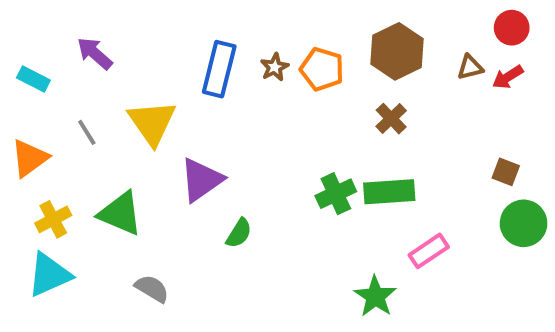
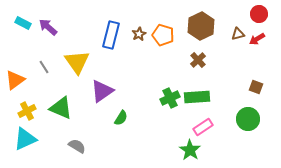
cyan rectangle: (33, 79) -> (23, 23), moved
green circle: (524, 223) -> (248, 119), moved
pink rectangle: (429, 251) -> (203, 127), moved

